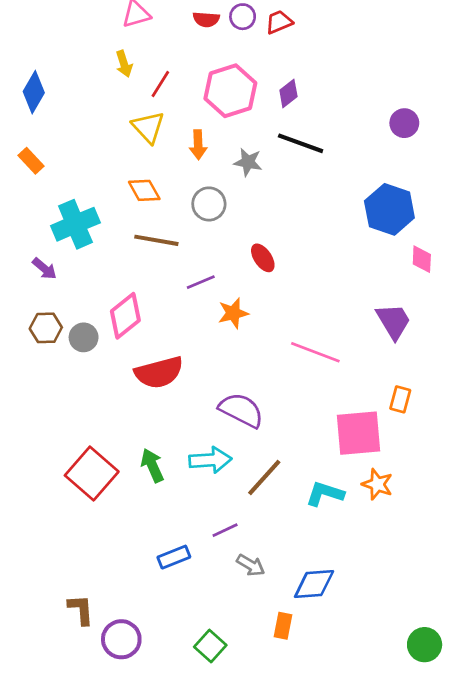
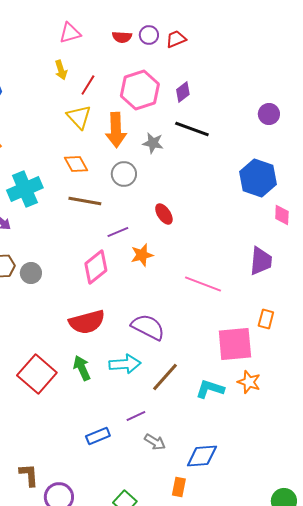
orange arrow: (198, 145) -> (116, 130), size x1.6
pink diamond: (125, 316) -> (96, 267), moved
purple trapezoid: (394, 321) -> (261, 261), turned 36
red semicircle: (159, 372) -> (87, 322), moved

